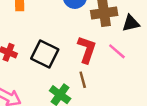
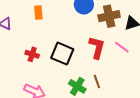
brown line: (83, 80) -> (97, 82), moved

